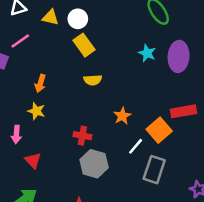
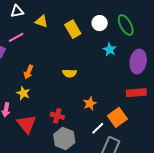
white circle: (78, 19) -> (100, 23), moved
yellow rectangle: (84, 45) -> (73, 29), moved
cyan star: (147, 53) -> (110, 50), moved
red rectangle: (184, 111) -> (136, 93), moved
red triangle: (33, 161) -> (27, 124), moved, size x1.5

